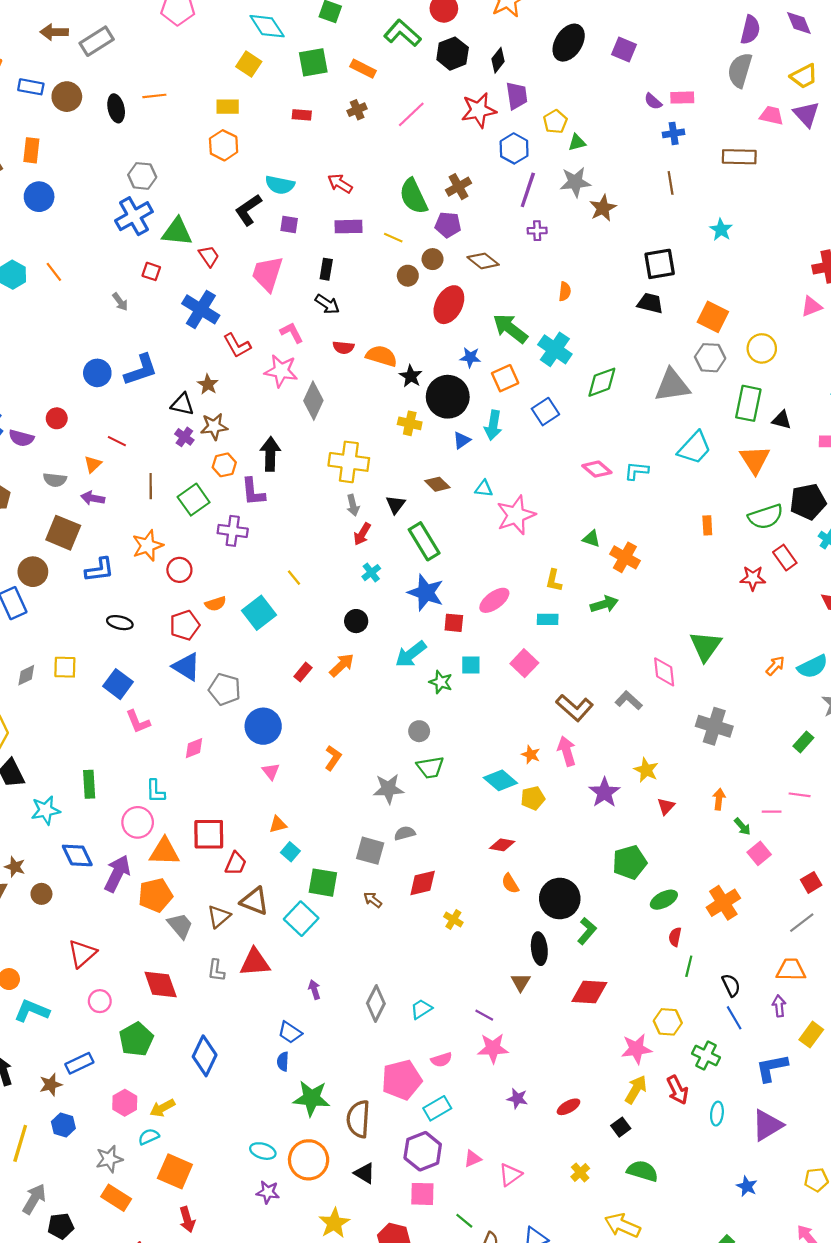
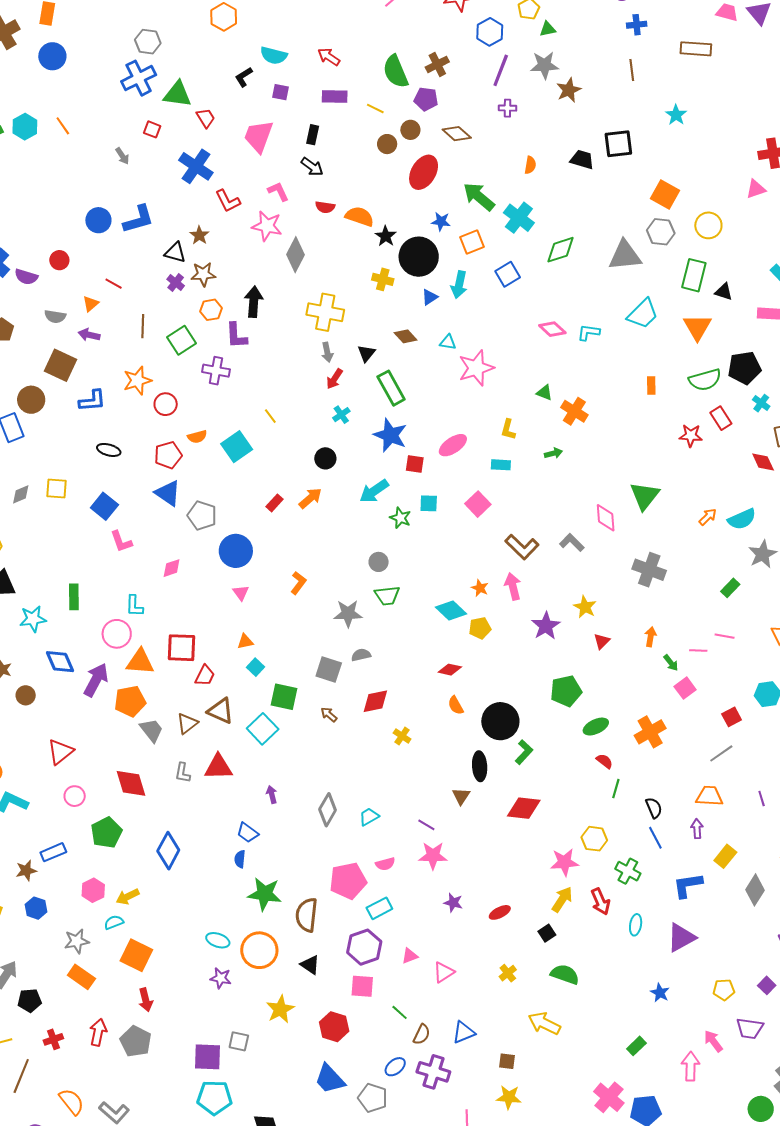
black L-shape: (248, 210) -> (244, 77), size x0.7
black trapezoid: (650, 303) -> (582, 160), moved
green arrow: (604, 604) -> (553, 453), size x0.7
red semicircle: (675, 937) -> (605, 761), turned 114

